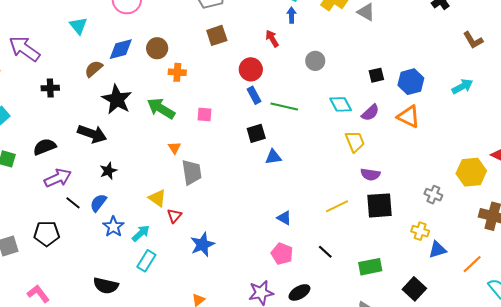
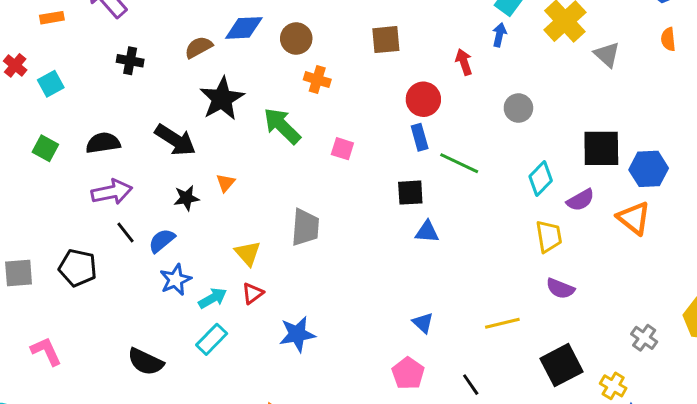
black square: (376, 75) -> (601, 148), size x1.8
cyan diamond: (341, 104) -> (541, 178), turned 60
orange triangle: (174, 148) -> (226, 183), moved
black square: (379, 205) -> (562, 365), moved, turned -36
red triangle: (174, 216) -> (253, 293), moved

